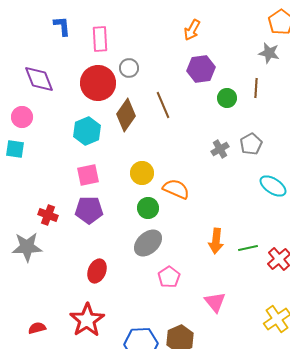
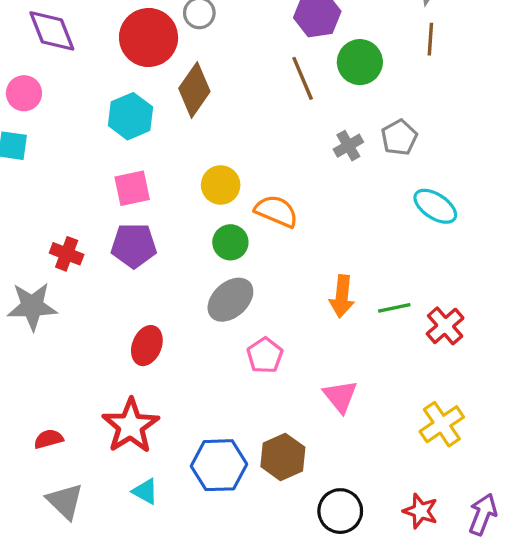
brown line: (256, 88) -> (430, 39), moved
green circle: (227, 98) -> (360, 62), size x1.4
brown line: (163, 105) -> (303, 78), moved

